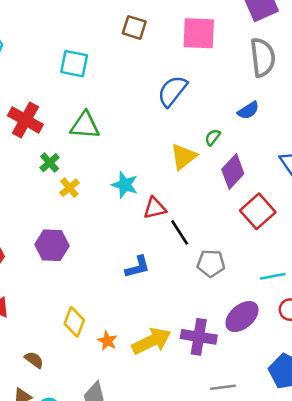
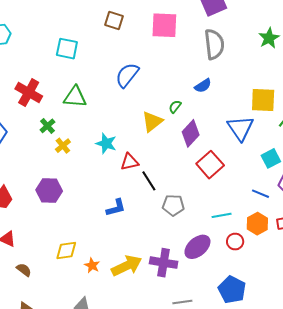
blue semicircle: (172, 91) -> (127, 75), moved
yellow diamond: (74, 322) -> (66, 250), turned 60
brown semicircle: (34, 360) -> (24, 270), moved

